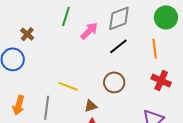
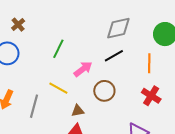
green line: (66, 16) -> (58, 49), moved
pink arrow: (89, 31) -> (83, 69), moved
brown cross: (27, 34) -> (18, 25), moved

